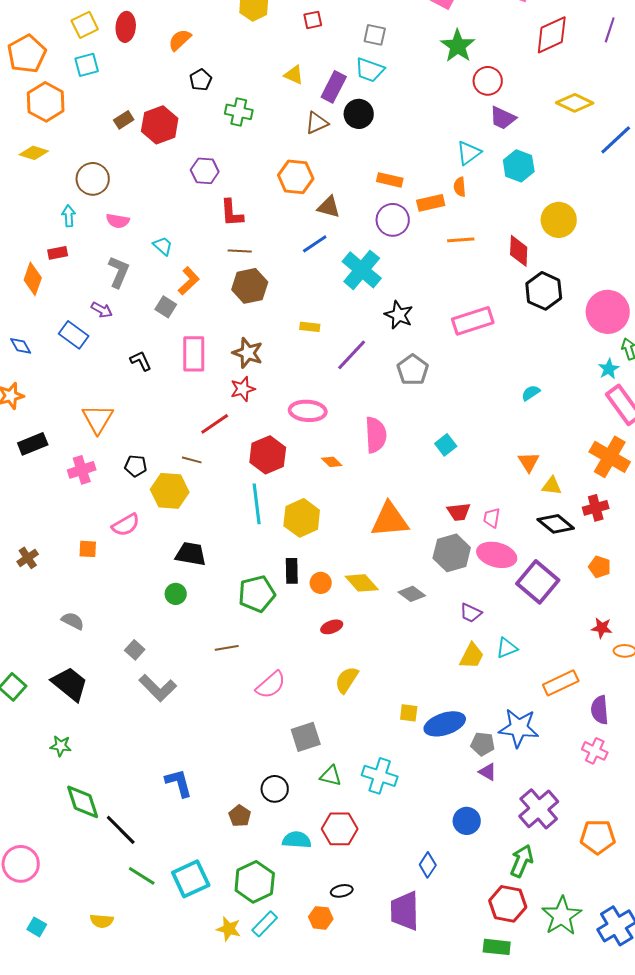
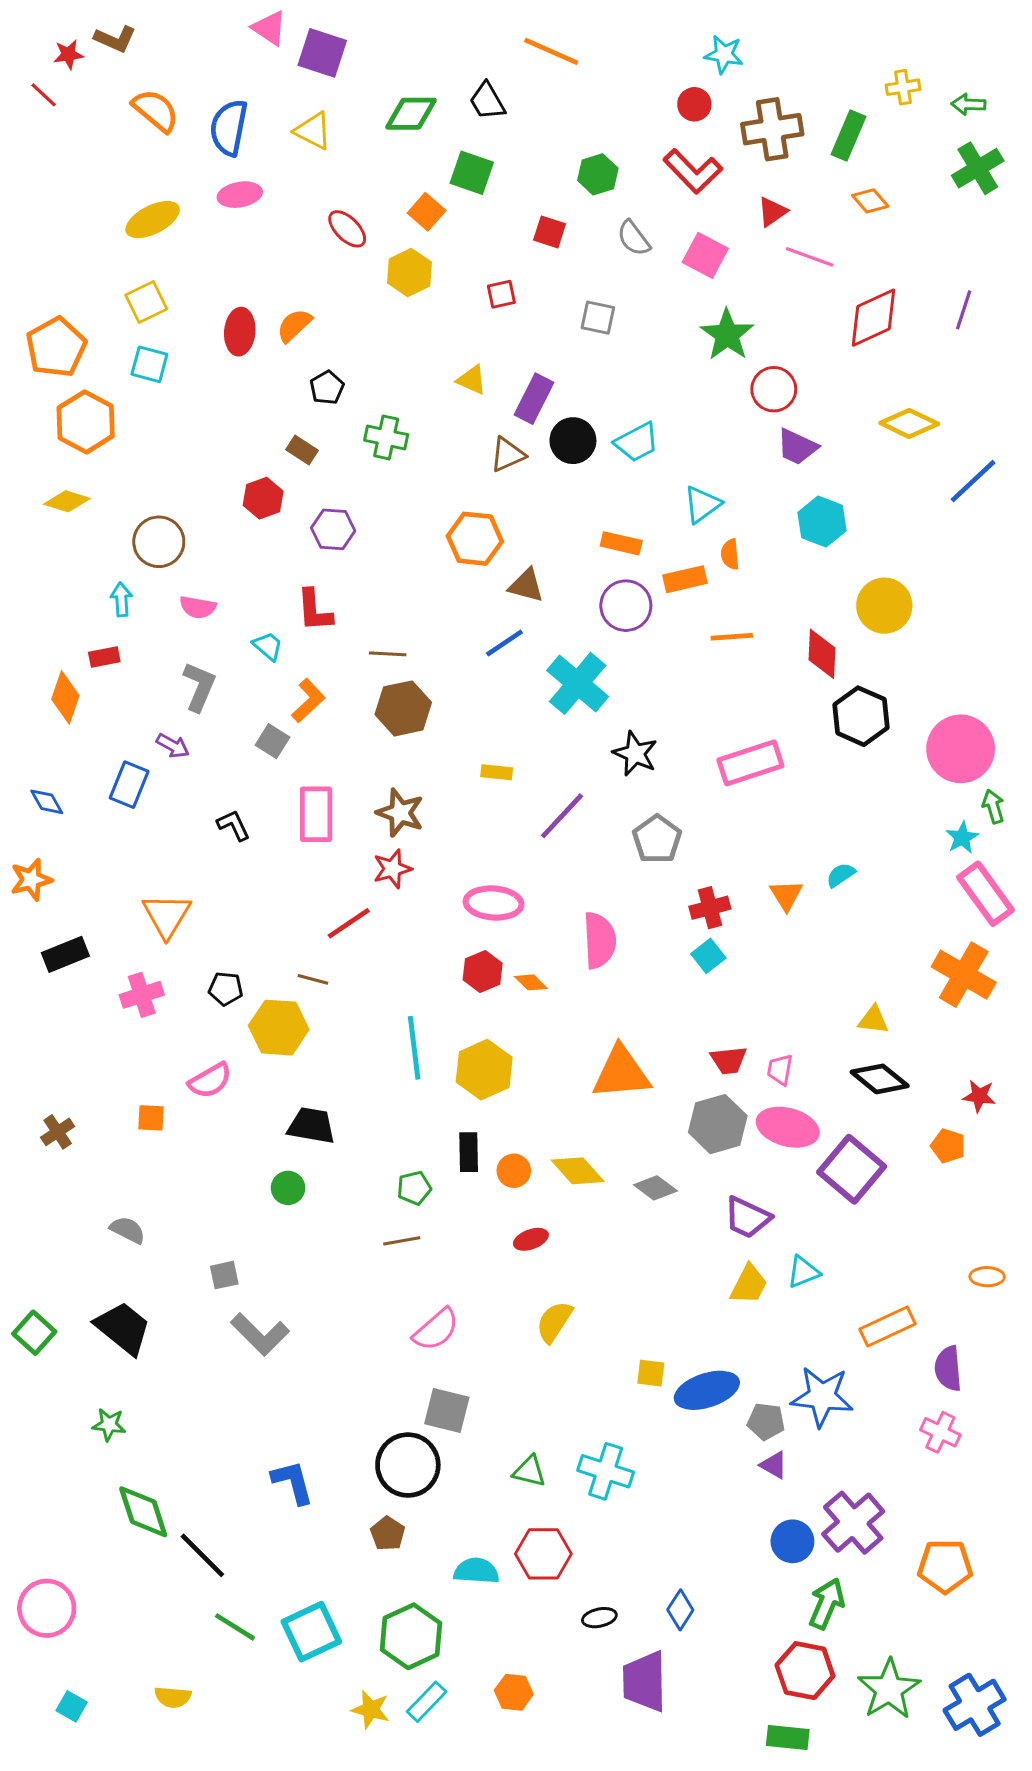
red ellipse: (126, 27) -> (240, 332), moved
cyan square: (87, 65) -> (149, 364), turned 30
cyan trapezoid: (370, 70) -> (637, 442), moved, turned -48
brown rectangle: (124, 120) -> (302, 450), moved, turned 66
red hexagon: (160, 125) -> (263, 498), moved, size x0.7
cyan triangle: (469, 153) -> (702, 504), moved
red L-shape: (232, 213) -> (314, 610), moved
blue rectangle: (74, 335) -> (129, 785), turned 76
red hexagon: (268, 455) -> (483, 972), moved, size x0.7
orange triangle: (529, 462) -> (786, 895), moved
red cross: (596, 508) -> (710, 908), moved
green pentagon: (257, 594) -> (414, 1188), size x0.6
purple trapezoid: (471, 613) -> (747, 1217), size x1.4
red star: (602, 628) -> (979, 1096), moved
brown line: (227, 648) -> (402, 1241), moved
gray square: (135, 650) -> (224, 1275), turned 36
gray square: (306, 737) -> (447, 1411), moved, turned 32
black circle: (275, 789) -> (408, 1465), moved, size x1.5
blue circle: (467, 821) -> (792, 1541), moved
black ellipse: (342, 891) -> (599, 1618), moved

